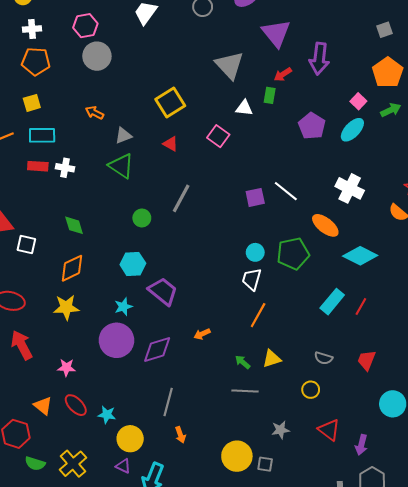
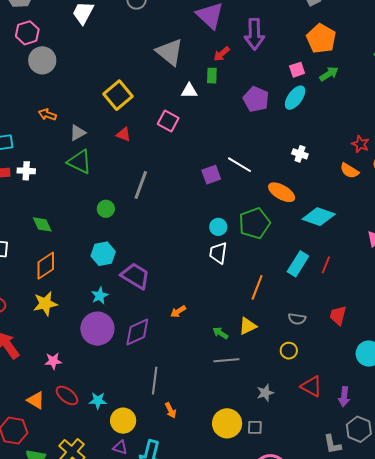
pink square: (358, 101) -> (297, 70), turned 35
white cross: (350, 188) -> (300, 154), size x0.6
orange line: (258, 315) -> (257, 287), moved

